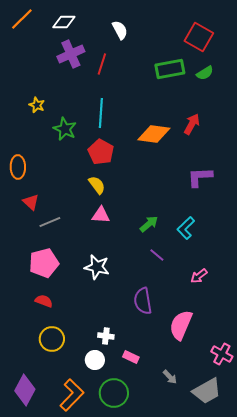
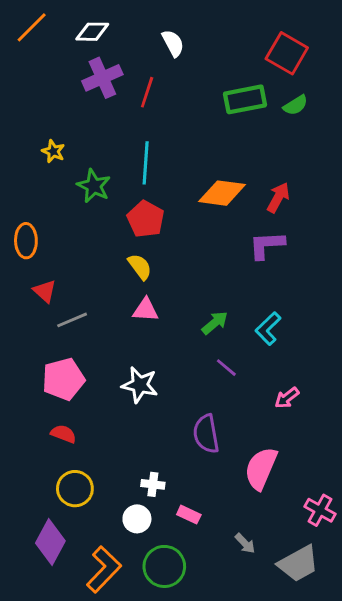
red arrow: (192, 124) -> (278, 197), moved
purple L-shape: (200, 177) -> (267, 245), moved
purple diamond: (25, 390) -> (50, 542), moved

